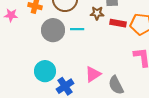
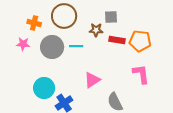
pink star: (11, 15) -> (23, 44), moved
pink triangle: (93, 74) -> (92, 80), moved

